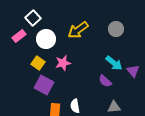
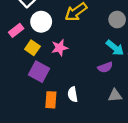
gray circle: (116, 29) -> (117, 20), moved
pink rectangle: (19, 36) -> (16, 30), moved
purple semicircle: (105, 81) -> (105, 67), turned -64

